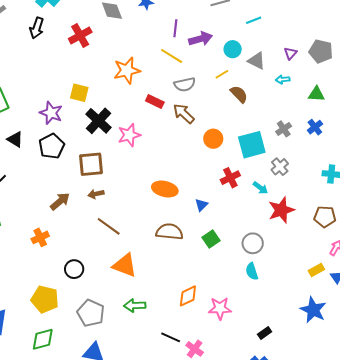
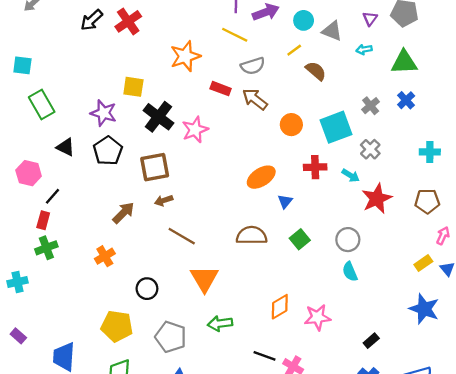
black arrow: (37, 28) -> (92, 20), moved, turned 35
green triangle: (316, 94) -> (404, 62), size x1.4
red cross: (230, 178) -> (315, 167), turned 30
orange ellipse: (165, 189) -> (261, 177), moved, turned -40
orange triangle: (125, 265) -> (204, 279), turned 44

